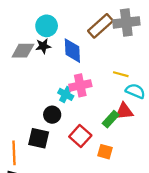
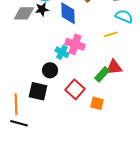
yellow line: (121, 74) -> (111, 34), turned -32
pink cross: (80, 85) -> (75, 44), turned 30
cyan semicircle: (135, 91) -> (124, 16), moved

